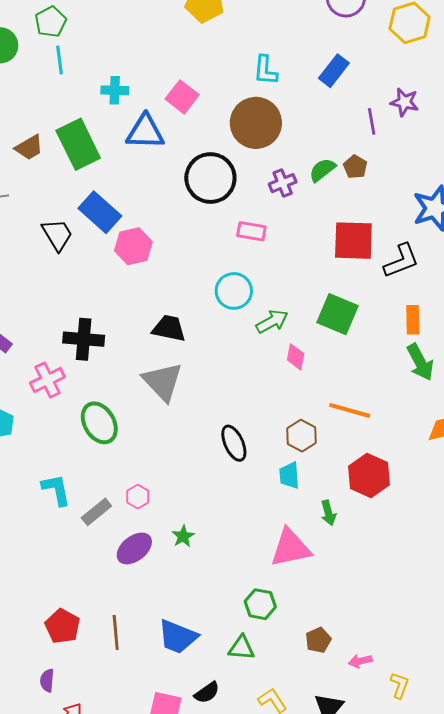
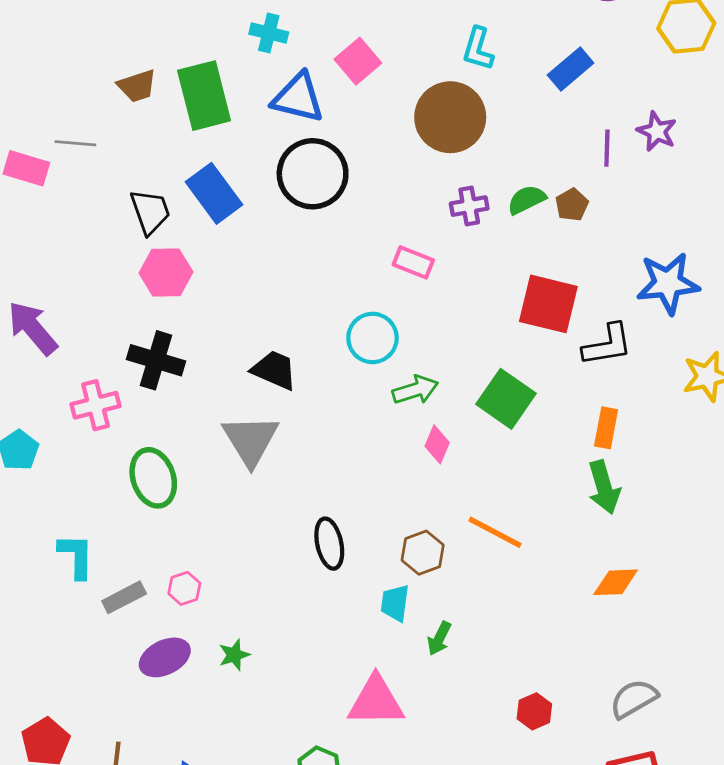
black circle: (210, 178) -> (313, 174), moved
pink hexagon: (133, 246) -> (166, 273), moved
red hexagon: (369, 476) -> (534, 711), moved, size x0.6
green arrow: (328, 513) -> (439, 638), moved, turned 30

